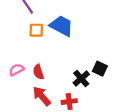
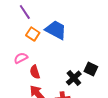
orange square: (36, 30) -> (33, 34), turned 32
pink semicircle: (16, 70) -> (21, 58), moved

